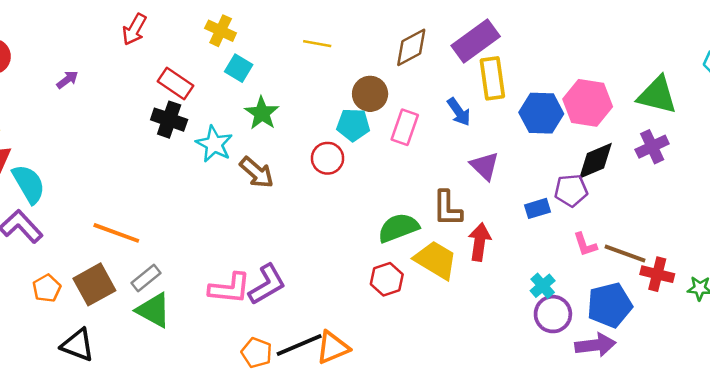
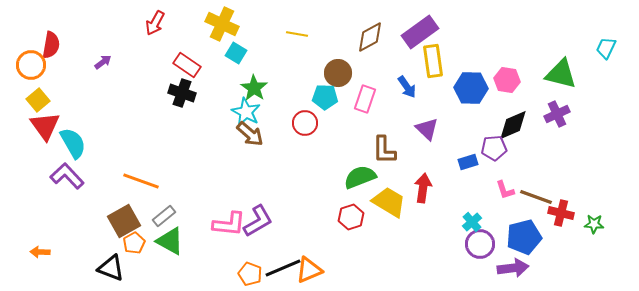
yellow cross: (221, 31) -> (222, 24), size x1.4
pink hexagon: (588, 103) -> (507, 80), size x0.7
cyan star: (214, 144) -> (246, 112), moved
brown L-shape: (447, 208) -> (384, 150), moved
orange pentagon: (47, 288) -> (134, 243), moved

